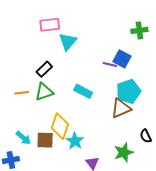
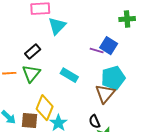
green triangle: (44, 92) -> (31, 73), turned -36
brown triangle: (121, 108) -> (105, 94), turned -30
black semicircle: (146, 136) -> (95, 121), moved

